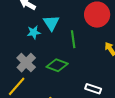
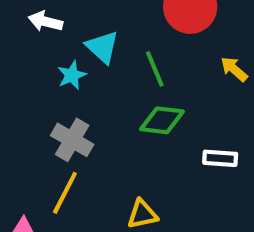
green diamond: (57, 65) -> (162, 120), moved

